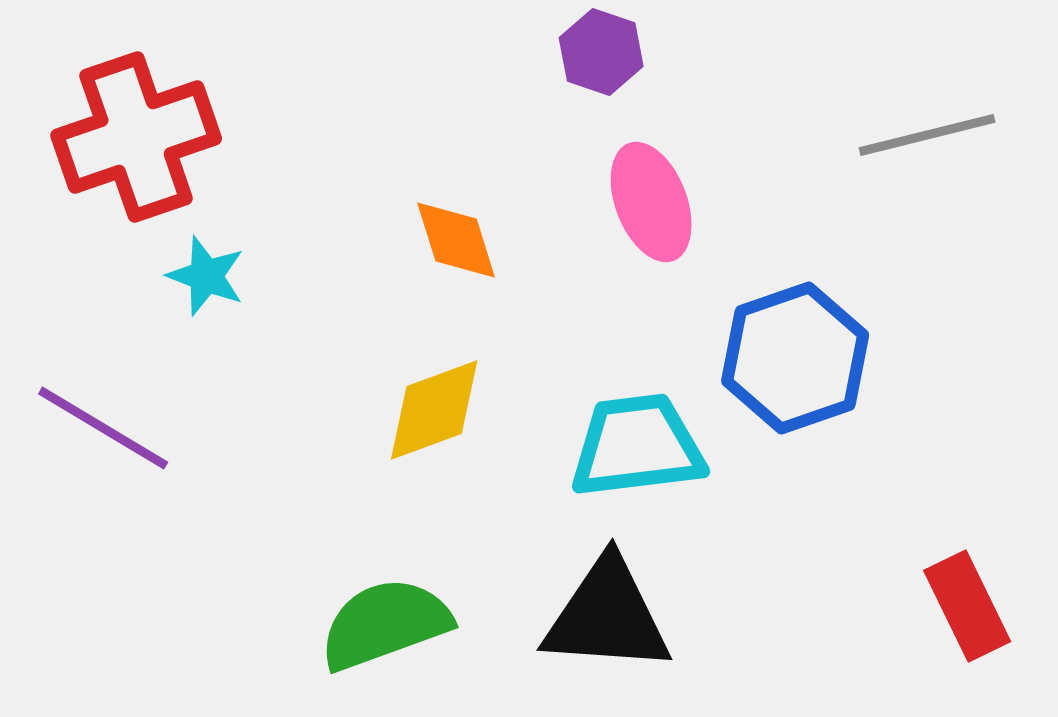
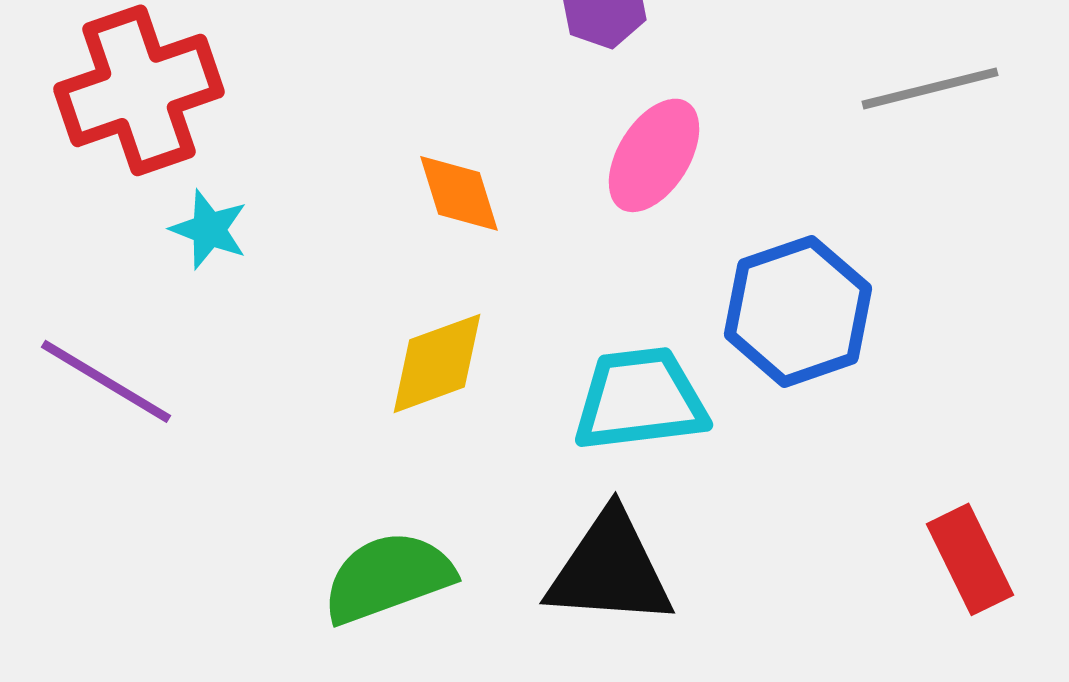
pink ellipse: (651, 202) -> (654, 155), turned 53

